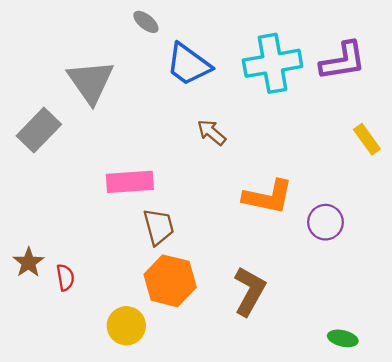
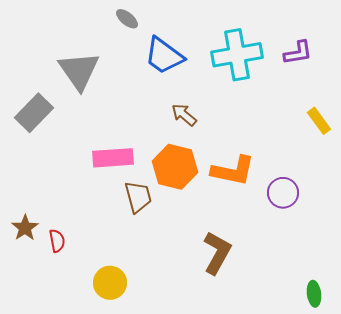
purple L-shape: (343, 61) -> (298, 53), size x0.7
orange hexagon: (170, 281) -> (175, 167), moved
green ellipse: (343, 338) -> (314, 294), moved, turned 70

